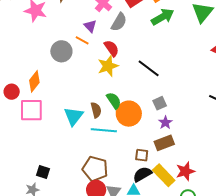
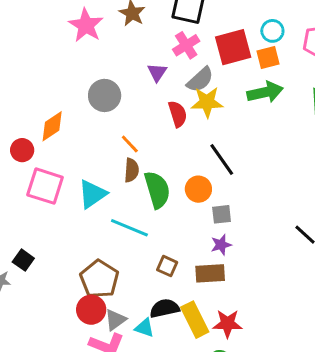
orange line: (82, 40) -> (130, 144), moved
yellow star: (108, 66) -> (207, 102), moved
red circle: (12, 92) -> (22, 150), moved
green semicircle: (114, 100) -> (157, 190), size x1.4
pink square: (31, 110) -> (45, 186), moved
brown semicircle: (96, 110) -> (132, 170), moved
orange circle: (129, 114) -> (198, 189), moved, size x0.7
brown square: (142, 155) -> (167, 266), moved

